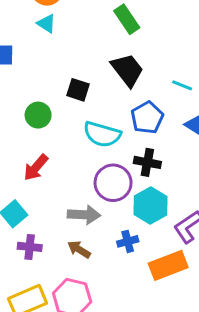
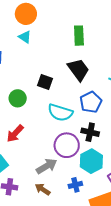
green rectangle: (127, 19) -> (79, 36), turned 30
gray arrow: (84, 215) -> (47, 166), turned -35

